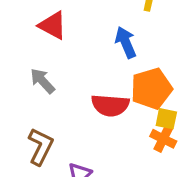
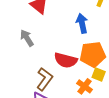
orange cross: (163, 139) -> (84, 86), moved
brown L-shape: (41, 146) -> (45, 79), moved

